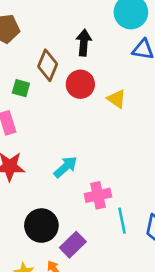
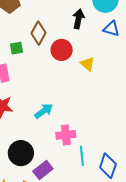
black arrow: (84, 43) -> (78, 19), moved
green square: (21, 88) -> (17, 48), turned -32

